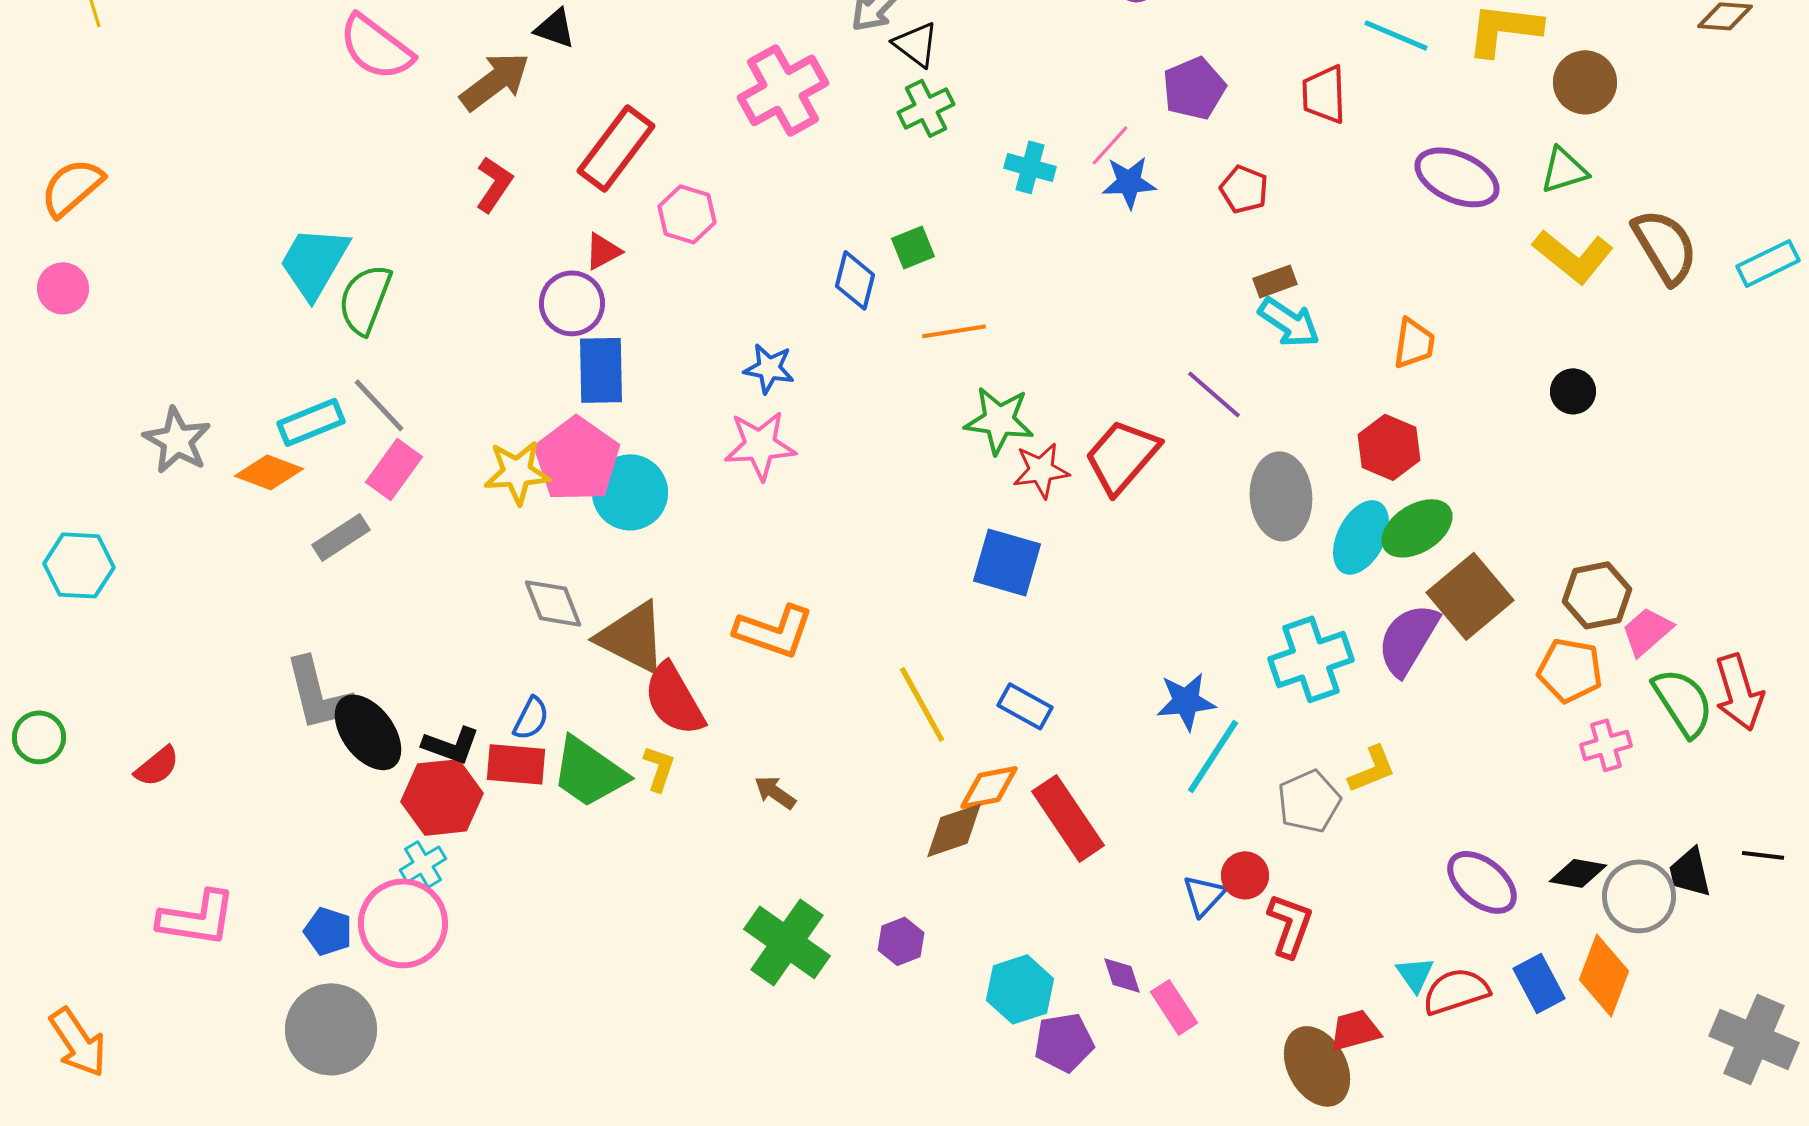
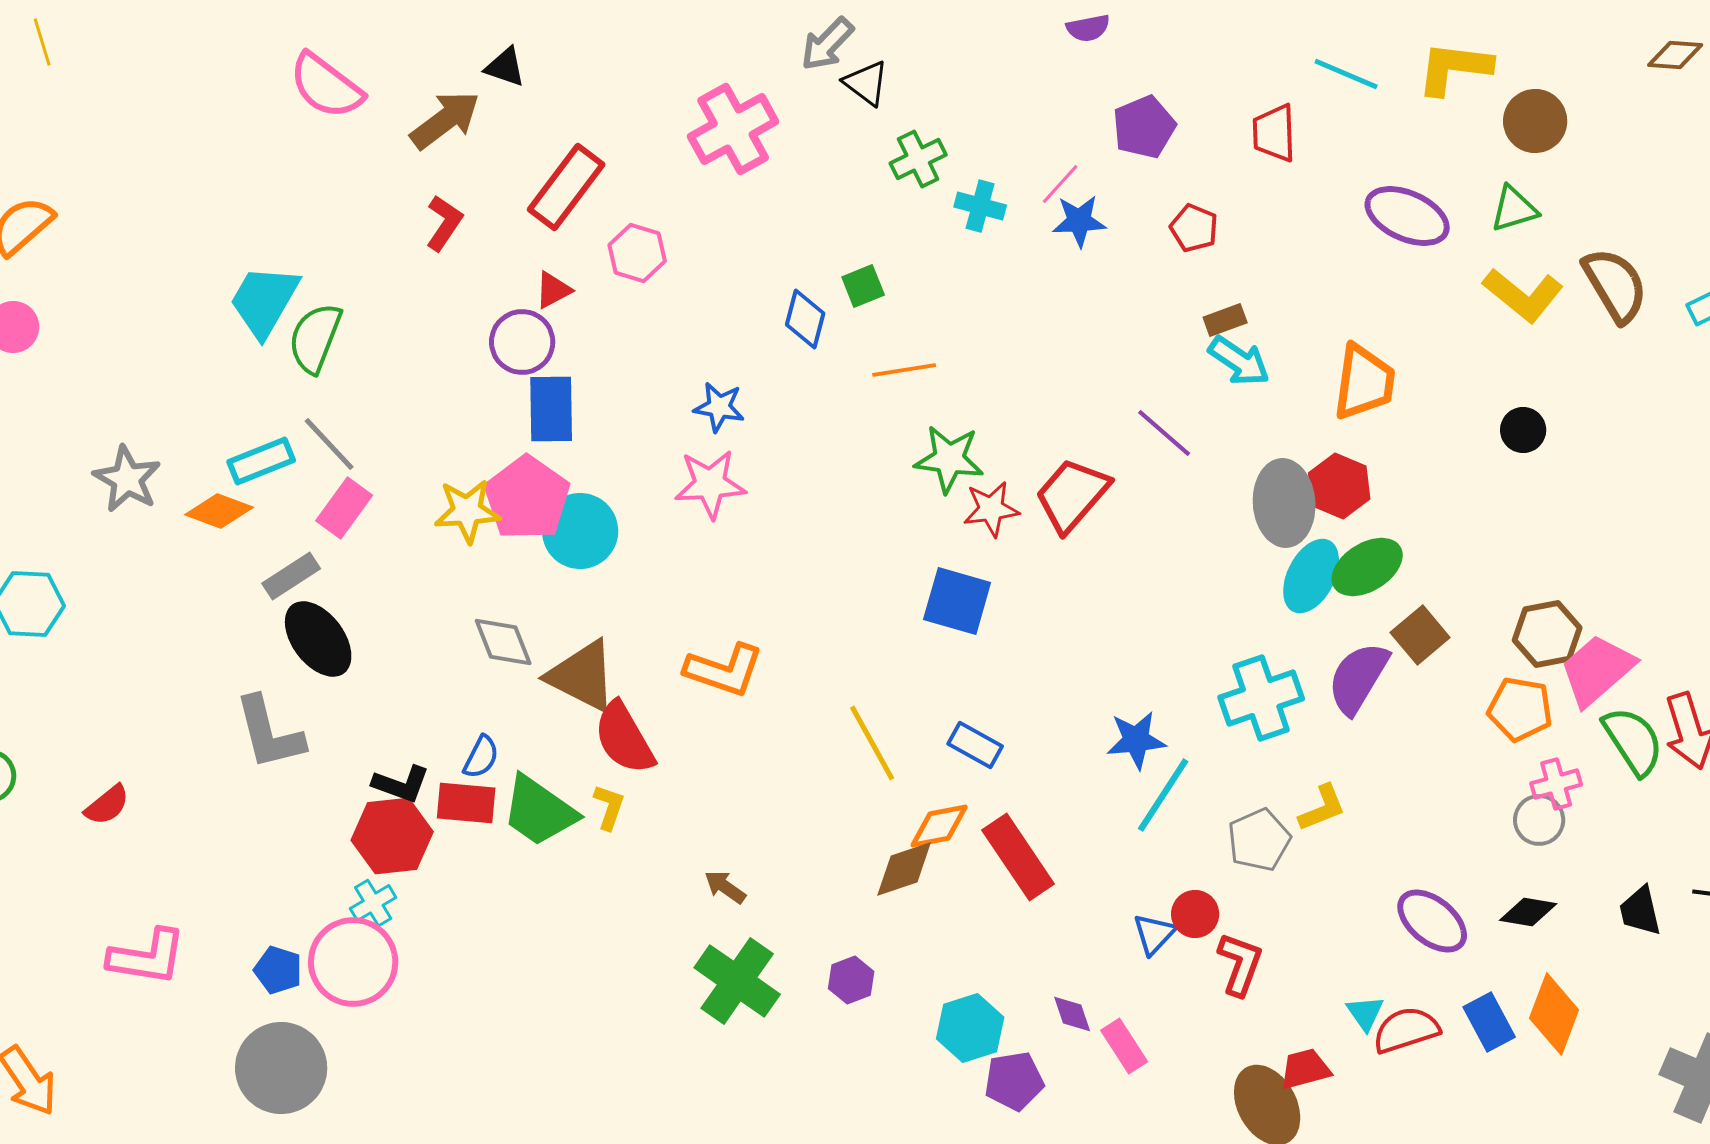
green cross: (926, 108) -> (918, 159), moved
orange trapezoid: (1414, 343) -> (1364, 382), size x1.5
gray ellipse: (1281, 496) -> (1284, 503), moved
brown square: (1470, 596) -> (1420, 635), size x0.7
pink trapezoid: (1647, 631) -> (1597, 670), size x1.5
black ellipse: (368, 732) -> (318, 639), moved
brown arrow: (775, 792) -> (725, 887), moved
gray circle: (1639, 896) -> (1539, 820), moved, size x0.7

